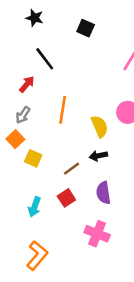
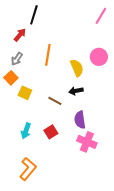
black line: (45, 59) -> (34, 15), turned 54
brown line: (72, 169) -> (55, 101), turned 64
red square: (66, 198) -> (51, 132), moved
pink cross: (97, 234) -> (87, 142), moved

